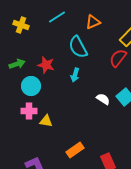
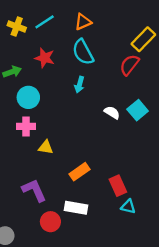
cyan line: (57, 17) -> (45, 22), moved
orange triangle: (93, 22) -> (83, 22), moved
red star: (46, 65) -> (45, 58), moved
yellow triangle: (46, 121) -> (46, 147), moved

